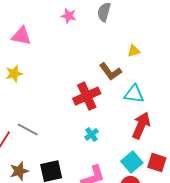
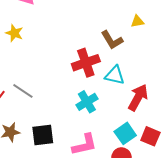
yellow star: (14, 74) -> (14, 33), turned 30
cyan triangle: (134, 94) -> (115, 75), moved
cyan cross: (91, 134) -> (87, 102), size x1.5

